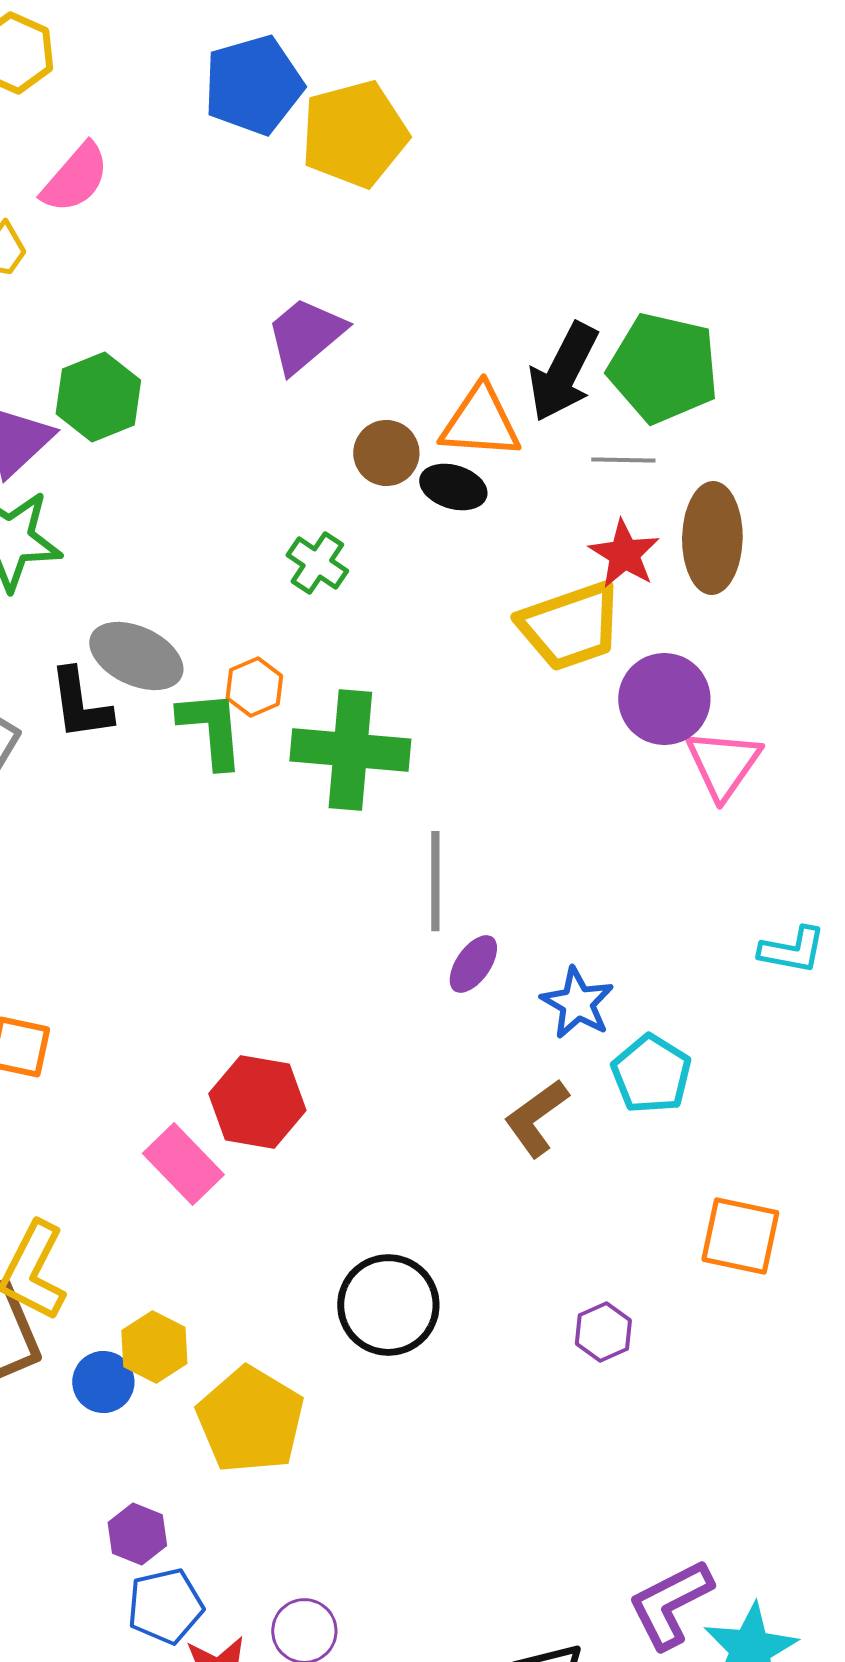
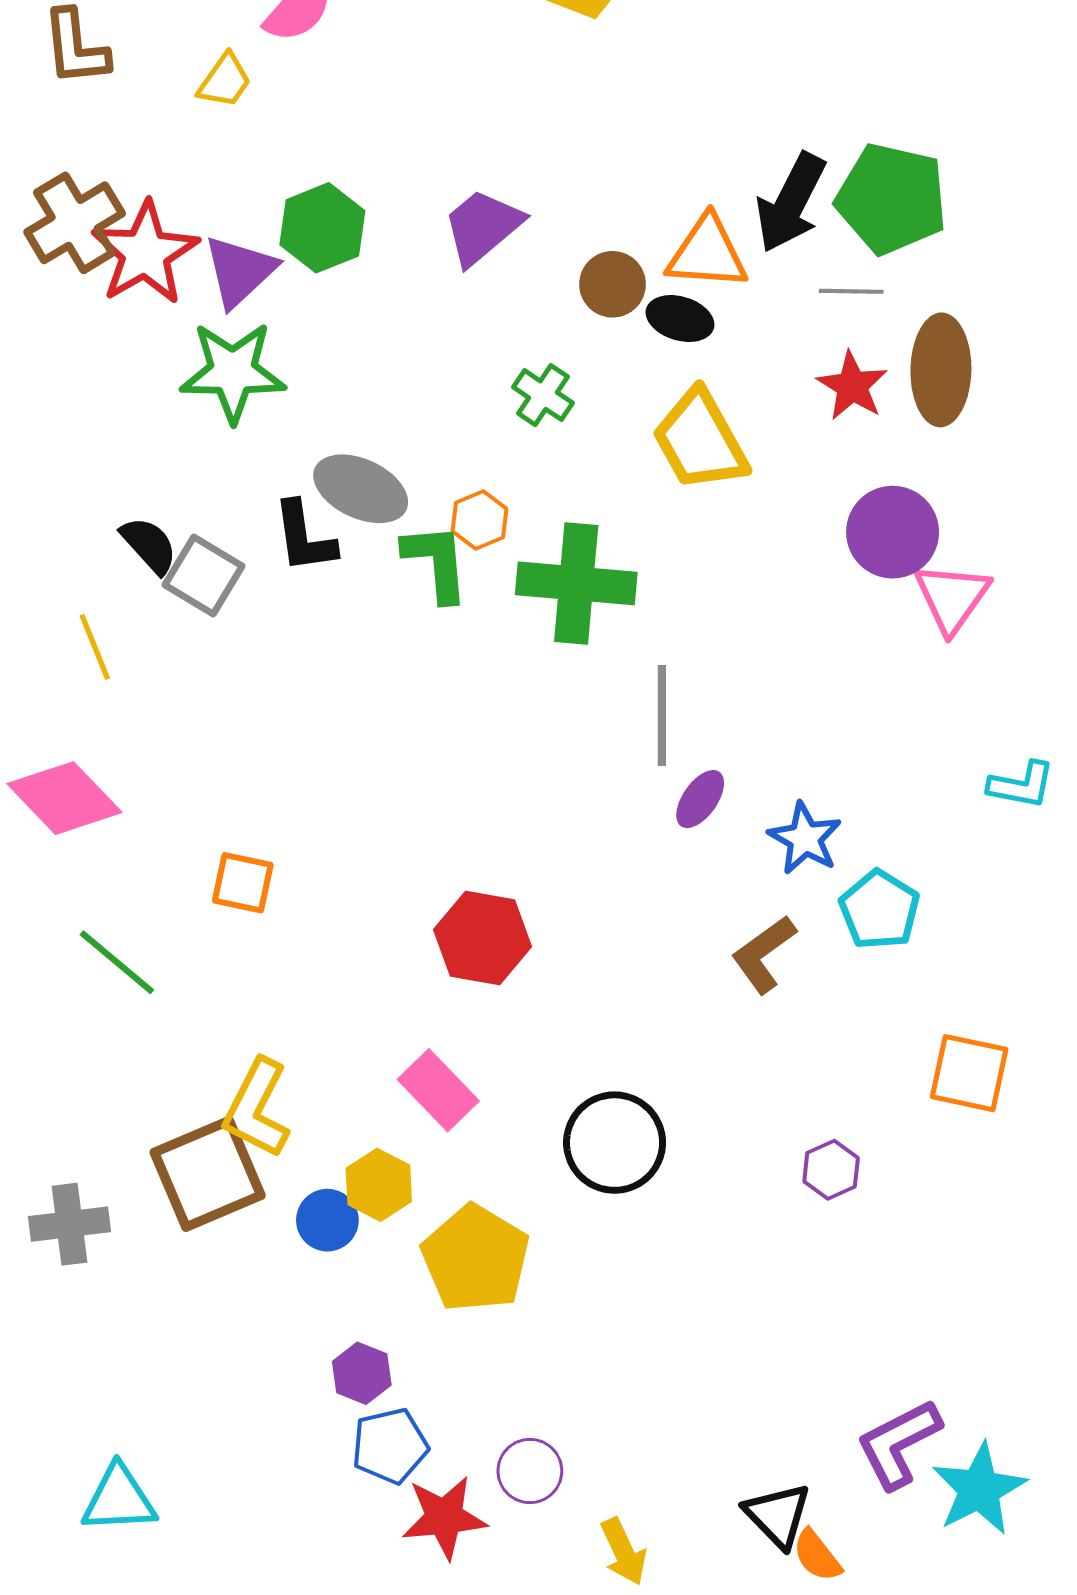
purple trapezoid: (305, 335) -> (483, 227), moved
yellow trapezoid: (570, 626) -> (700, 440), moved, turned 80
pink rectangle: (183, 1164) -> (438, 1090), moved

